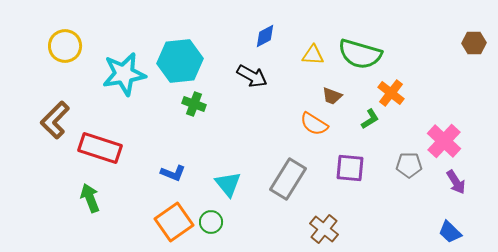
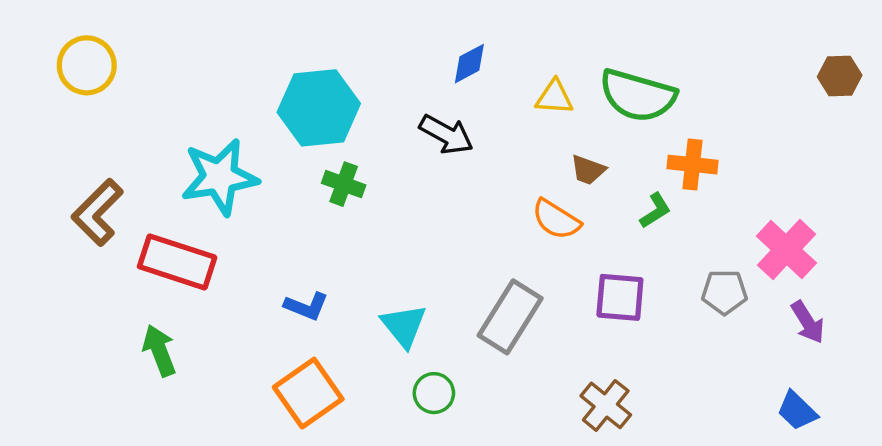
yellow circle: (65, 46) -> (87, 65), moved
cyan star: (124, 74) -> (220, 177), moved
orange cross: (391, 93) -> (693, 165), turned -32
green circle: (211, 222) -> (434, 393), moved
brown cross: (324, 229) -> (606, 405), moved

